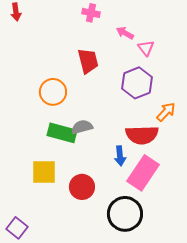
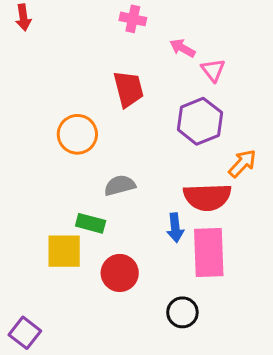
green rectangle: (62, 133) -> (91, 223), moved, size x0.7
pink rectangle: (143, 173) -> (209, 253), turned -36
black circle: (125, 214) -> (182, 312), size x0.6

